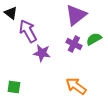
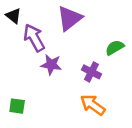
purple triangle: (76, 15) -> (70, 18), moved
purple cross: (74, 44) -> (91, 72), moved

